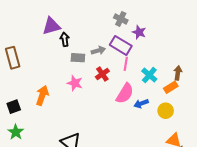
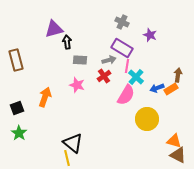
purple star: (139, 32) -> (150, 35), moved
gray arrow: (98, 51) -> (109, 60), moved
cyan cross: (149, 75) -> (136, 77), moved
blue arrow: (141, 104) -> (157, 88), moved
yellow circle: (166, 111) -> (147, 119), moved, size x1.5

